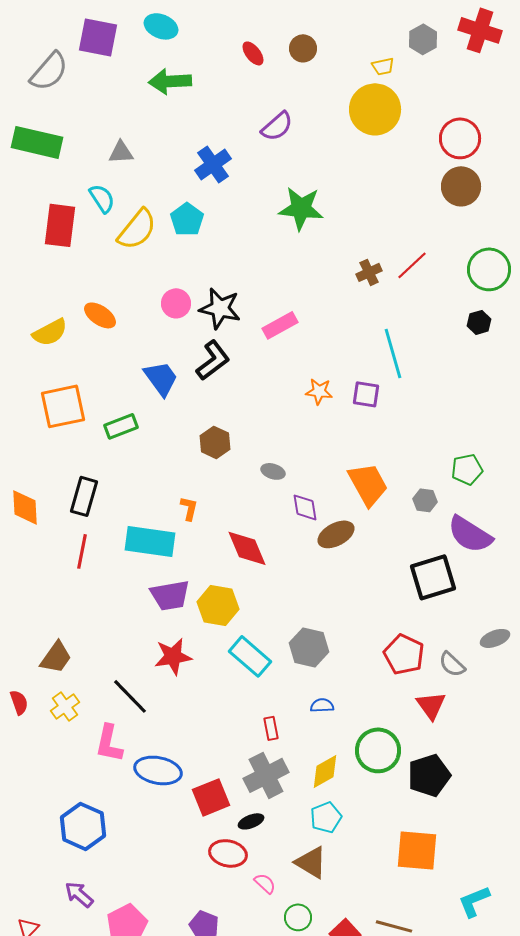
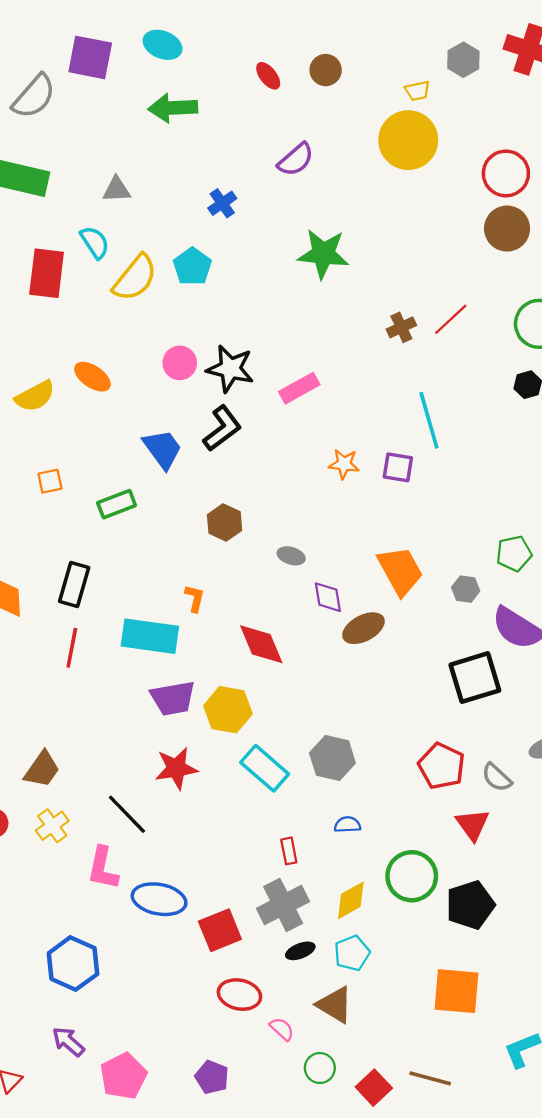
blue cross: (213, 164) -> (222, 203), size x0.7
orange square: (63, 406) -> (50, 481), size x0.5
black ellipse: (251, 821) -> (300, 951), moved

